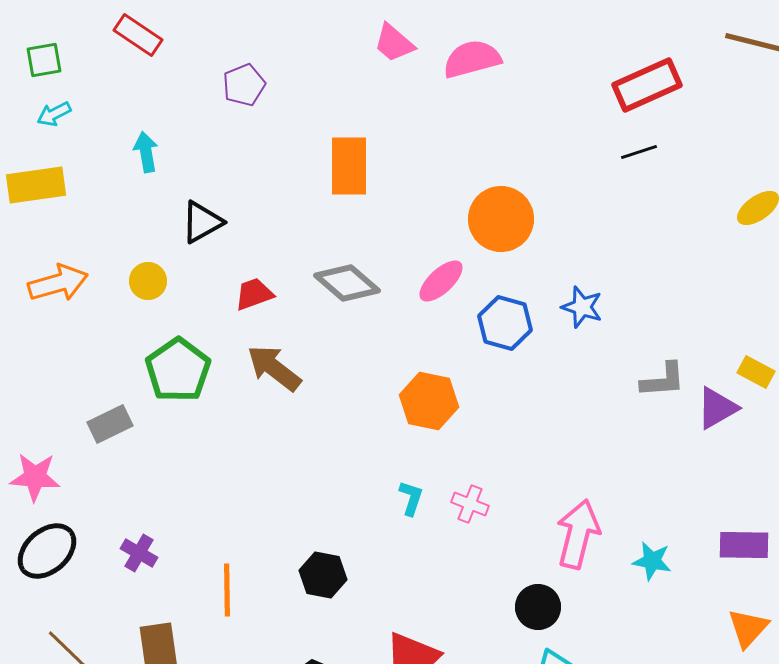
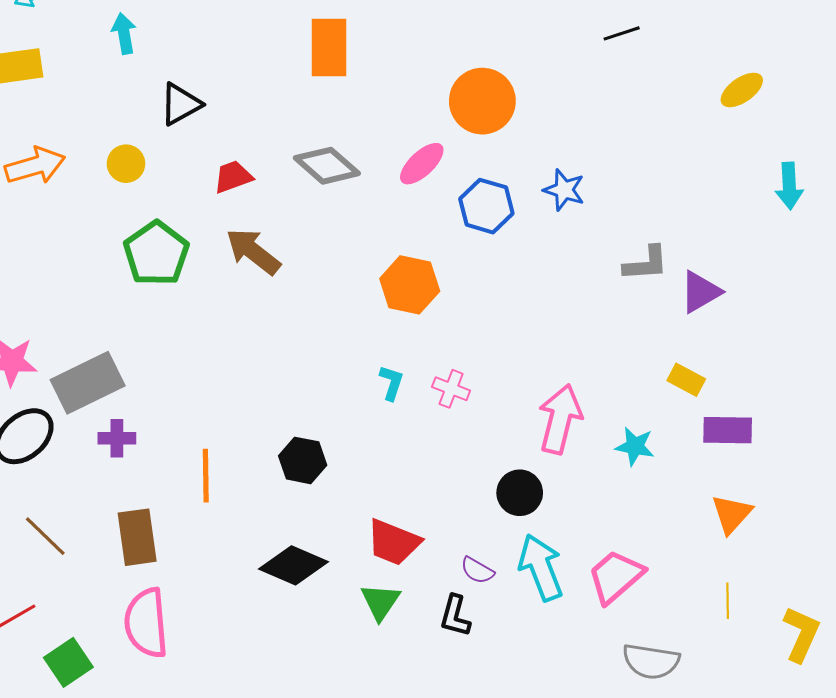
yellow rectangle: (756, 372) -> (686, 380), moved
gray rectangle: (110, 424) -> (88, 383), moved, size x1.6
purple cross: (139, 553) -> (117, 438), turned -30

